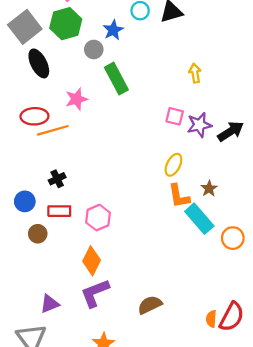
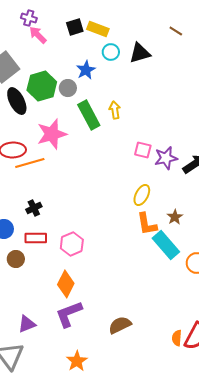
green hexagon: (66, 24) -> (42, 86), moved
yellow arrow: (195, 73) -> (115, 110), moved
pink star: (77, 99) -> (52, 134), size x1.4

